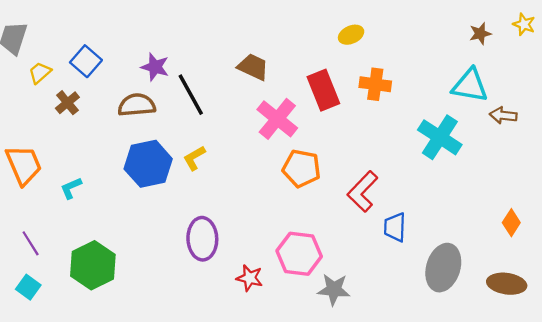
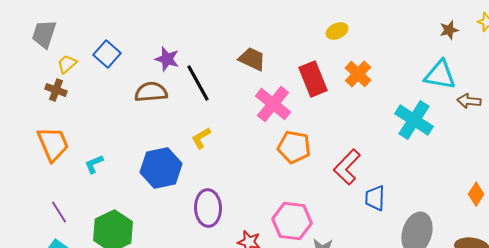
orange cross: (375, 84) -> (358, 74), turned 36
brown cross: (67, 103) -> (56, 90), moved, turned -30
blue hexagon: (148, 164) -> (161, 168), moved

